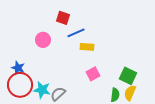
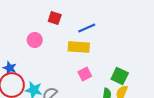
blue line: (76, 33) -> (87, 28), moved
yellow rectangle: (87, 47) -> (79, 47), size x1.5

